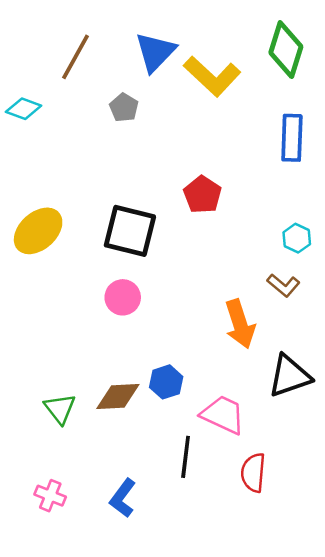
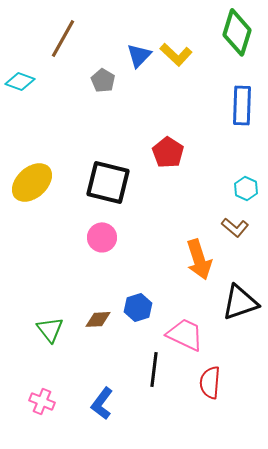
blue triangle: (155, 52) -> (139, 55), moved, size x0.7
yellow L-shape: (212, 76) -> (176, 54), size x0.7
brown diamond: (118, 396) -> (98, 319), size x0.7

